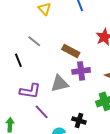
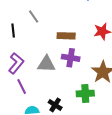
brown rectangle: (71, 51) -> (66, 36), turned -42
purple L-shape: (30, 91) -> (16, 63), turned -75

